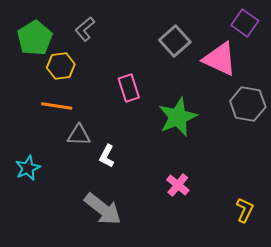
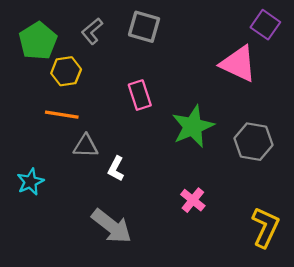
gray square: (175, 41) -> (144, 27), moved, turned -32
gray hexagon: (248, 104) -> (253, 142), moved
yellow L-shape: (245, 210) -> (265, 227), size x1.5

